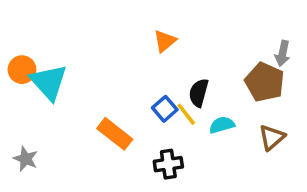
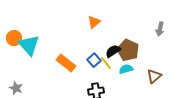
brown pentagon: (265, 82) -> (128, 50), moved
black semicircle: (199, 93) -> (113, 51), turned 42
orange rectangle: (115, 134) -> (66, 63), moved

